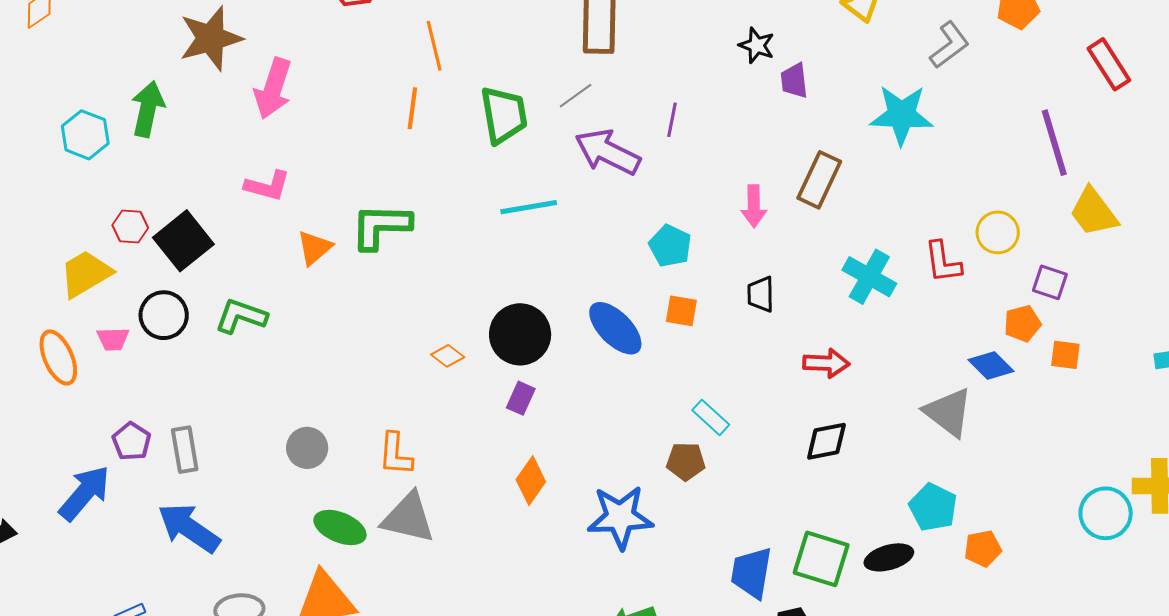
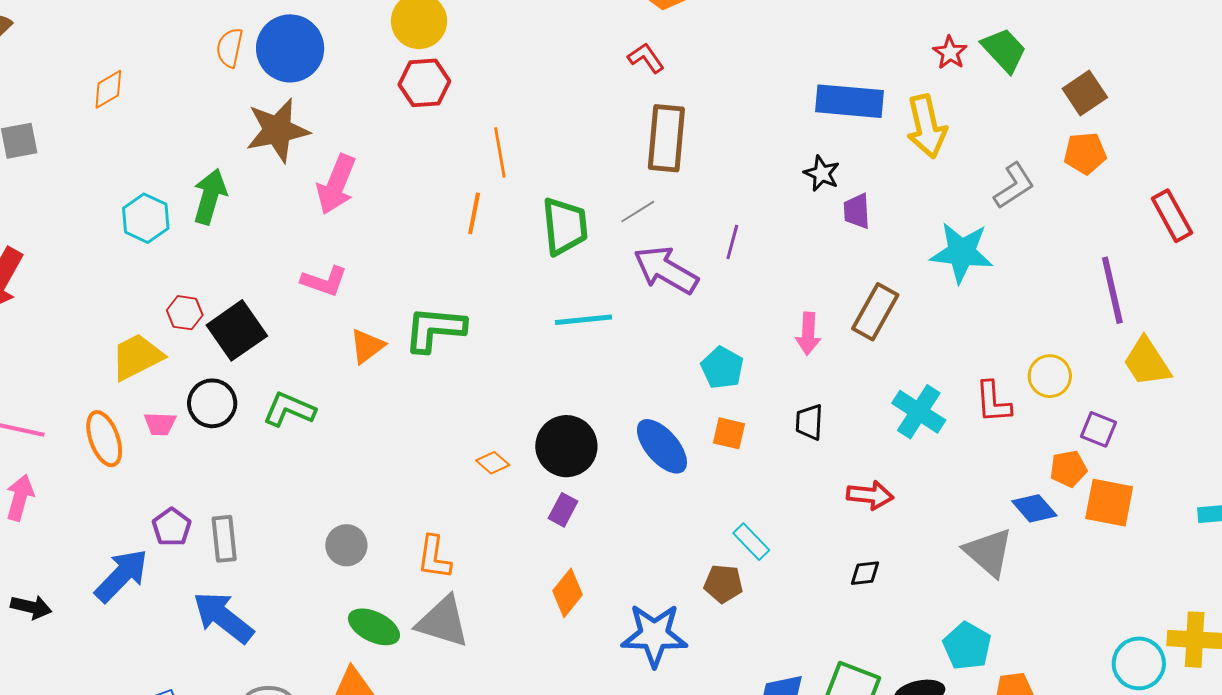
orange square: (1065, 355) -> (1109, 503), size x1.6
black diamond: (826, 441) -> (865, 573), size x0.7

